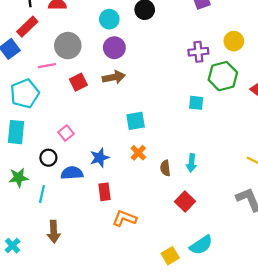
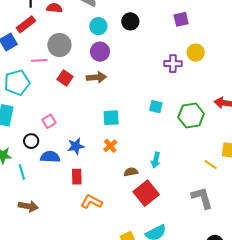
yellow circle: (234, 41) -> (196, 53), moved
green hexagon: (223, 76) -> (191, 116), moved
red square: (78, 82) -> (65, 78), turned -35
cyan square: (196, 103) -> (156, 107), moved
brown semicircle: (165, 168) -> (131, 172), moved, turned 80
cyan line: (42, 194) -> (22, 172), turned -35
red square: (185, 201) -> (146, 193), size x1.4
brown arrow: (54, 232) -> (28, 206), turned -84

